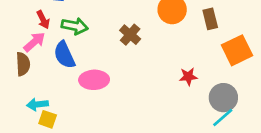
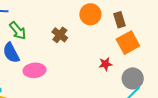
green arrow: (75, 26) -> (18, 31), turned 42
orange square: (237, 50) -> (128, 43), moved

